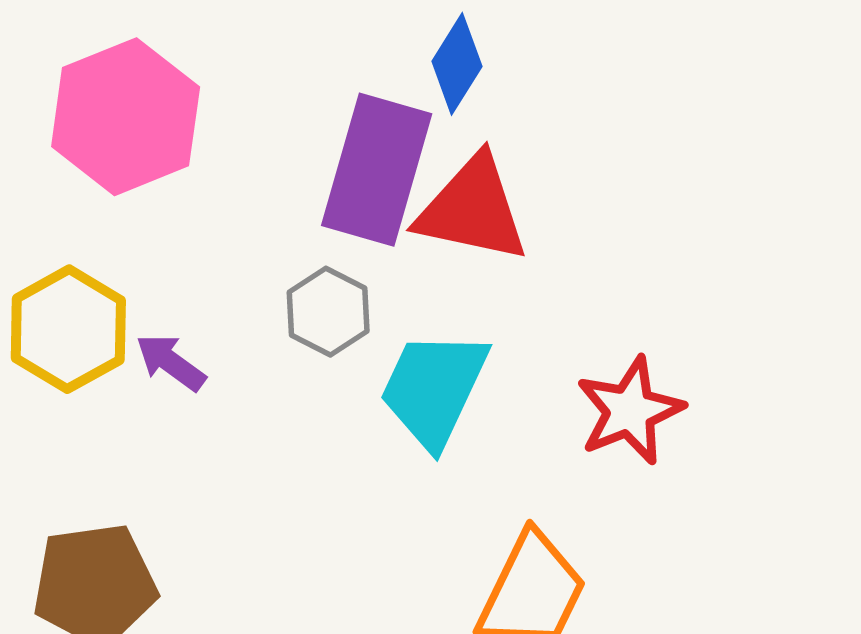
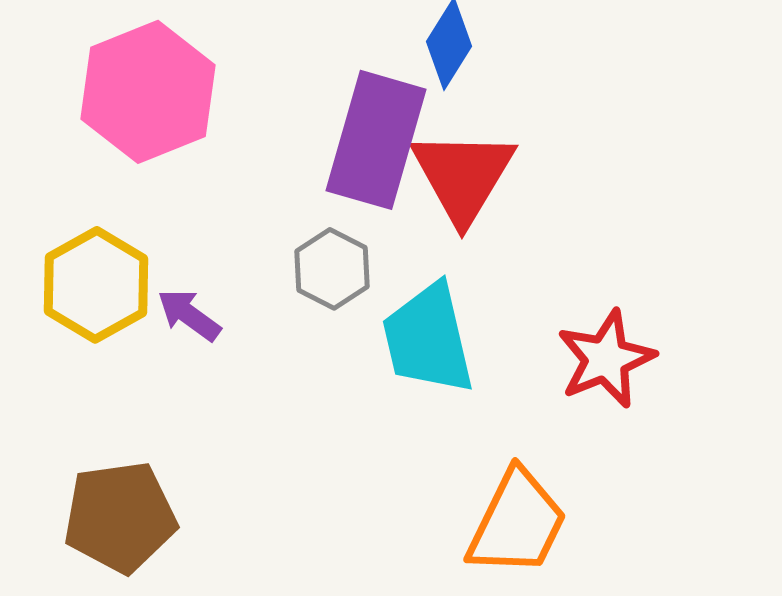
red triangle: (472, 209) -> (463, 176), turned 49
cyan trapezoid: (434, 389) -> (428, 339), turned -38

